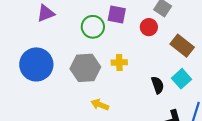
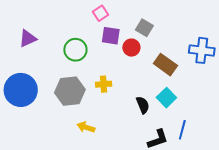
purple square: (117, 14) -> (111, 36), moved

